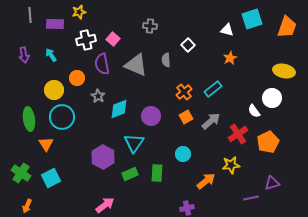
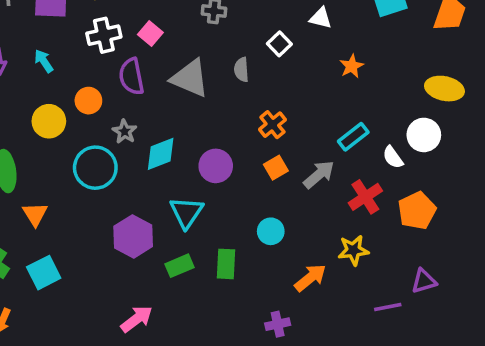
white triangle: (227, 30) -> (321, 18), moved
cyan rectangle: (213, 89) -> (353, 137), moved
cyan circle: (62, 117) -> (95, 168), moved

